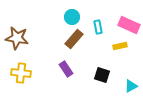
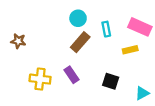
brown star: (17, 38) -> (18, 41), size x0.6
yellow cross: (21, 73) -> (40, 79), moved

